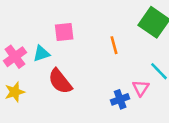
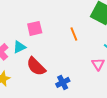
blue cross: (120, 99) -> (63, 82), moved

